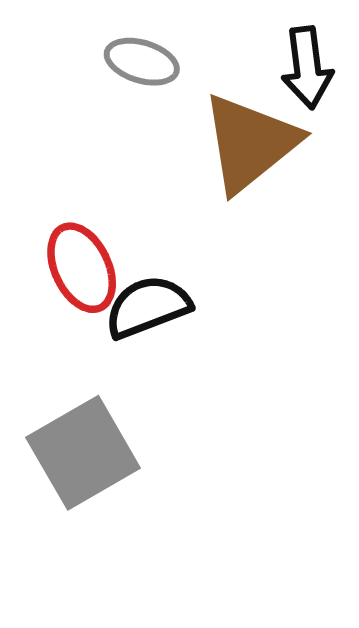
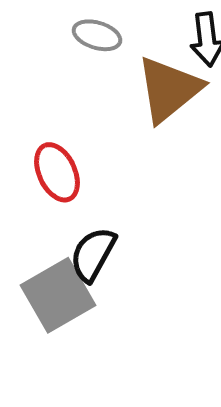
black semicircle: (148, 307) -> (93, 254), moved, turned -40

